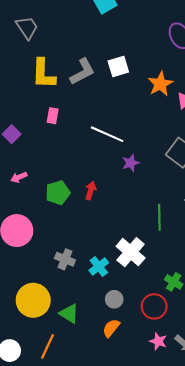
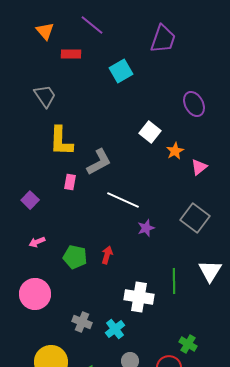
white square: (118, 67) -> (150, 132), moved, turned -35
gray L-shape: (82, 72) -> (99, 162), moved
orange star: (160, 84) -> (175, 151), size x0.7
green pentagon: (58, 193) -> (75, 257), turned 30
white cross: (131, 252) -> (139, 297), moved, turned -32

